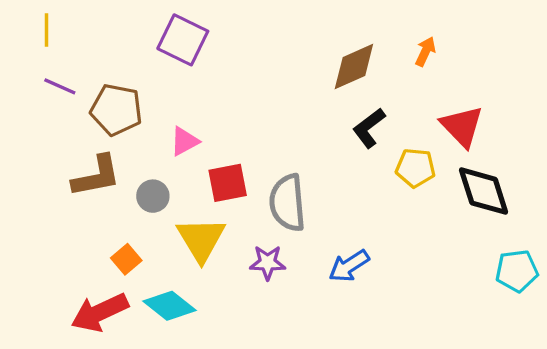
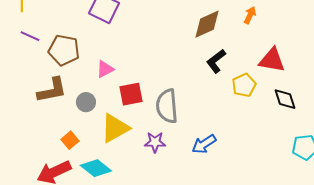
red triangle: (462, 126) -> (272, 60), turned -36
yellow pentagon: (415, 168) -> (244, 85), turned -30
black diamond: (484, 191) -> (285, 99), size x0.7
yellow triangle: (201, 239) -> (115, 128), turned 32

